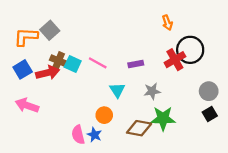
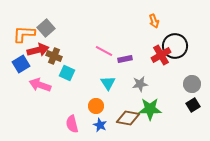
pink line: (98, 63) -> (104, 51), moved
cyan square: (73, 64) -> (67, 73), moved
red arrow: (48, 73) -> (38, 50), moved
pink arrow: (27, 105) -> (40, 85), moved
blue star: (94, 135) -> (100, 125), moved

